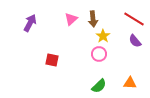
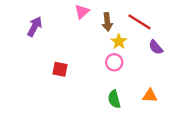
pink triangle: (71, 19) -> (82, 12), moved
red line: (134, 19) -> (140, 22), moved
green semicircle: (99, 86) -> (114, 99), turned 119

